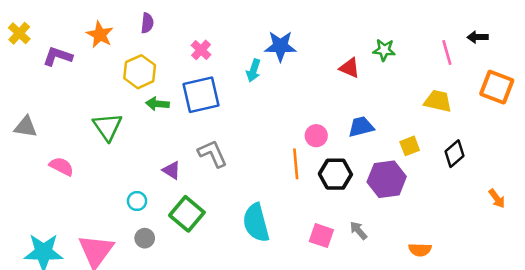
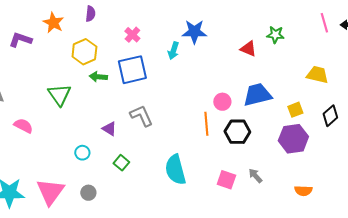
pink line: (447, 52) -> (324, 23), moved
blue trapezoid: (361, 127) -> (257, 95), size x1.4
purple hexagon: (387, 179) -> (293, 139), moved
green square: (187, 214) -> (121, 163), size x0.6
gray circle: (145, 238) -> (88, 193), moved

